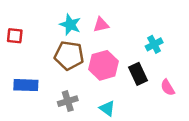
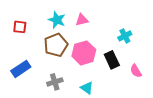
red square: (15, 36) -> (20, 27), moved
brown pentagon: (69, 55) -> (56, 45), turned -30
blue rectangle: (26, 85) -> (21, 69), turned -36

